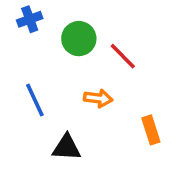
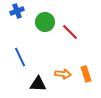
orange arrow: (98, 98) -> (63, 74), moved

